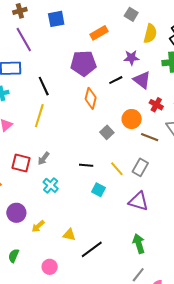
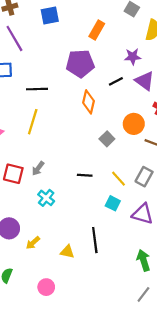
orange rectangle: (99, 33) -> (97, 30), turned -30
black line: (44, 86) -> (37, 89), turned -66
cyan square: (98, 190) -> (113, 203), moved
black line: (92, 249) -> (95, 240), moved, turned -60

